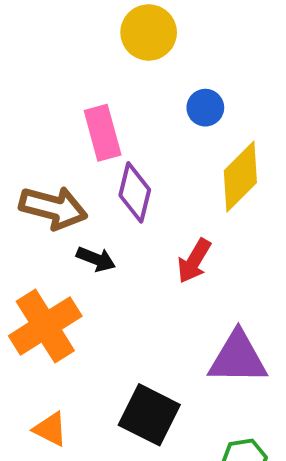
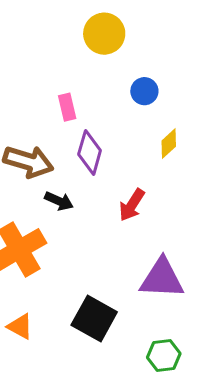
pink rectangle: (103, 133) -> (67, 107), size x0.7
yellow diamond: (240, 177) -> (169, 144), size x0.6

